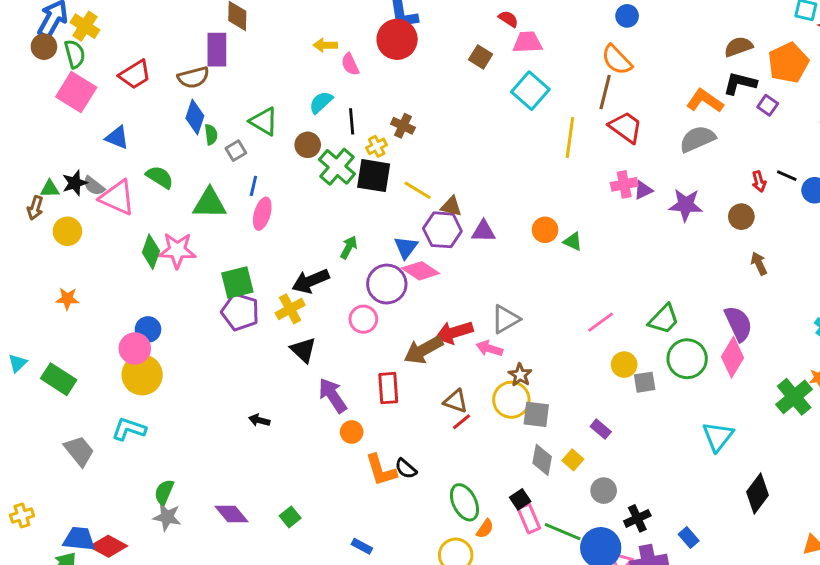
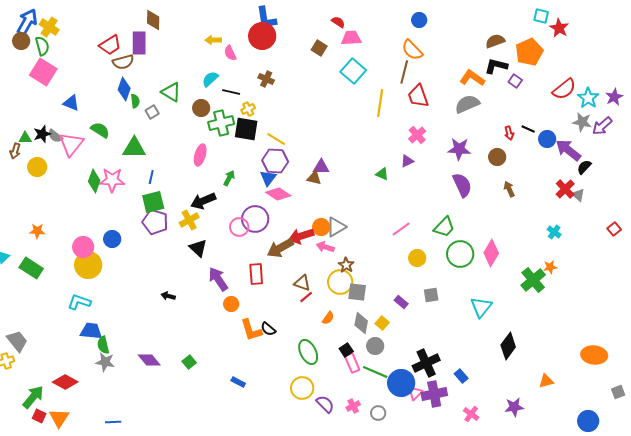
red trapezoid: (135, 74) -> (110, 45), moved
black line: (352, 121) -> (231, 92), turned -72
brown cross: (403, 126) -> (266, 79), moved
red trapezoid: (626, 127) -> (418, 96), turned -145
green cross: (337, 167) -> (221, 123), turned 35
pink cross: (624, 184) -> (417, 135), turned -30
blue line: (253, 186) -> (151, 177), moved
purple triangle: (643, 190) -> (407, 161), moved
pink triangle: (117, 198) -> (71, 144), turned 44
brown triangle: (451, 206) -> (314, 178), moved
pink ellipse: (262, 214) -> (200, 155), moved
purple hexagon: (442, 230) -> (275, 161), moved
orange circle: (545, 230) -> (321, 227), moved
purple circle: (387, 284) -> (255, 219), moved
orange star: (67, 299) -> (37, 231), moved
purple semicircle: (738, 324) -> (462, 185), moved
blue circle: (148, 329) -> (112, 239), moved
gray square: (645, 382) -> (431, 295), moved
gray trapezoid: (79, 451) -> (17, 341), moved
gray circle: (604, 491) -> (375, 346), moved
green semicircle: (164, 492) -> (103, 345), turned -36
black cross: (637, 518) -> (426, 363), size x1.5
orange semicircle: (485, 529) -> (328, 318), moved
blue trapezoid: (79, 539) -> (91, 331), moved

